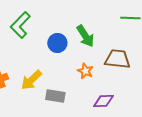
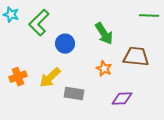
blue circle: (57, 43) -> (65, 44), moved

